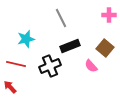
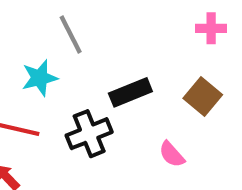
gray line: (61, 18) -> (71, 35), moved
pink semicircle: (91, 66) -> (172, 154), moved

